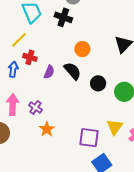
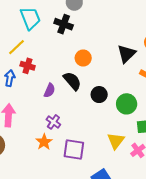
purple semicircle: (49, 72) -> (50, 90), moved
purple cross: (35, 107) -> (53, 122), moved
purple square: (89, 138) -> (74, 150), moved

